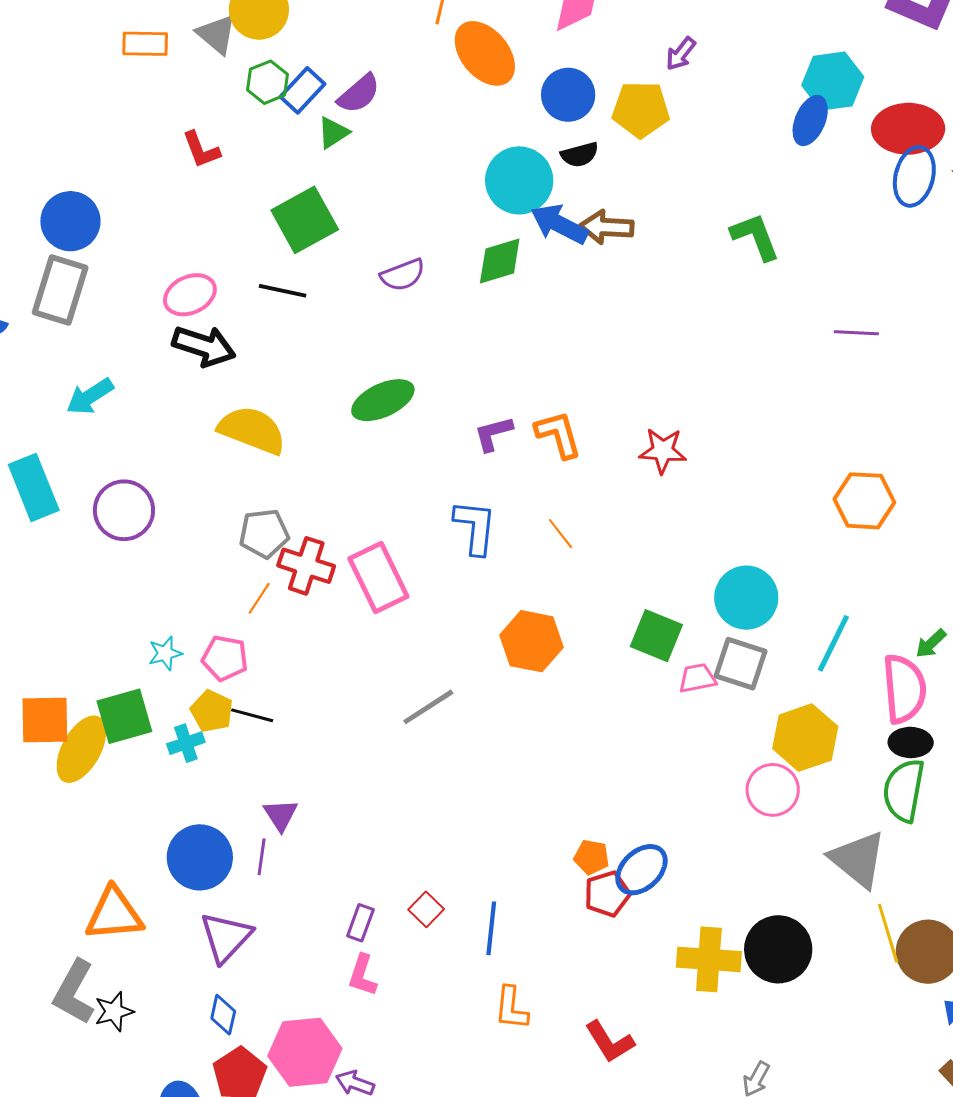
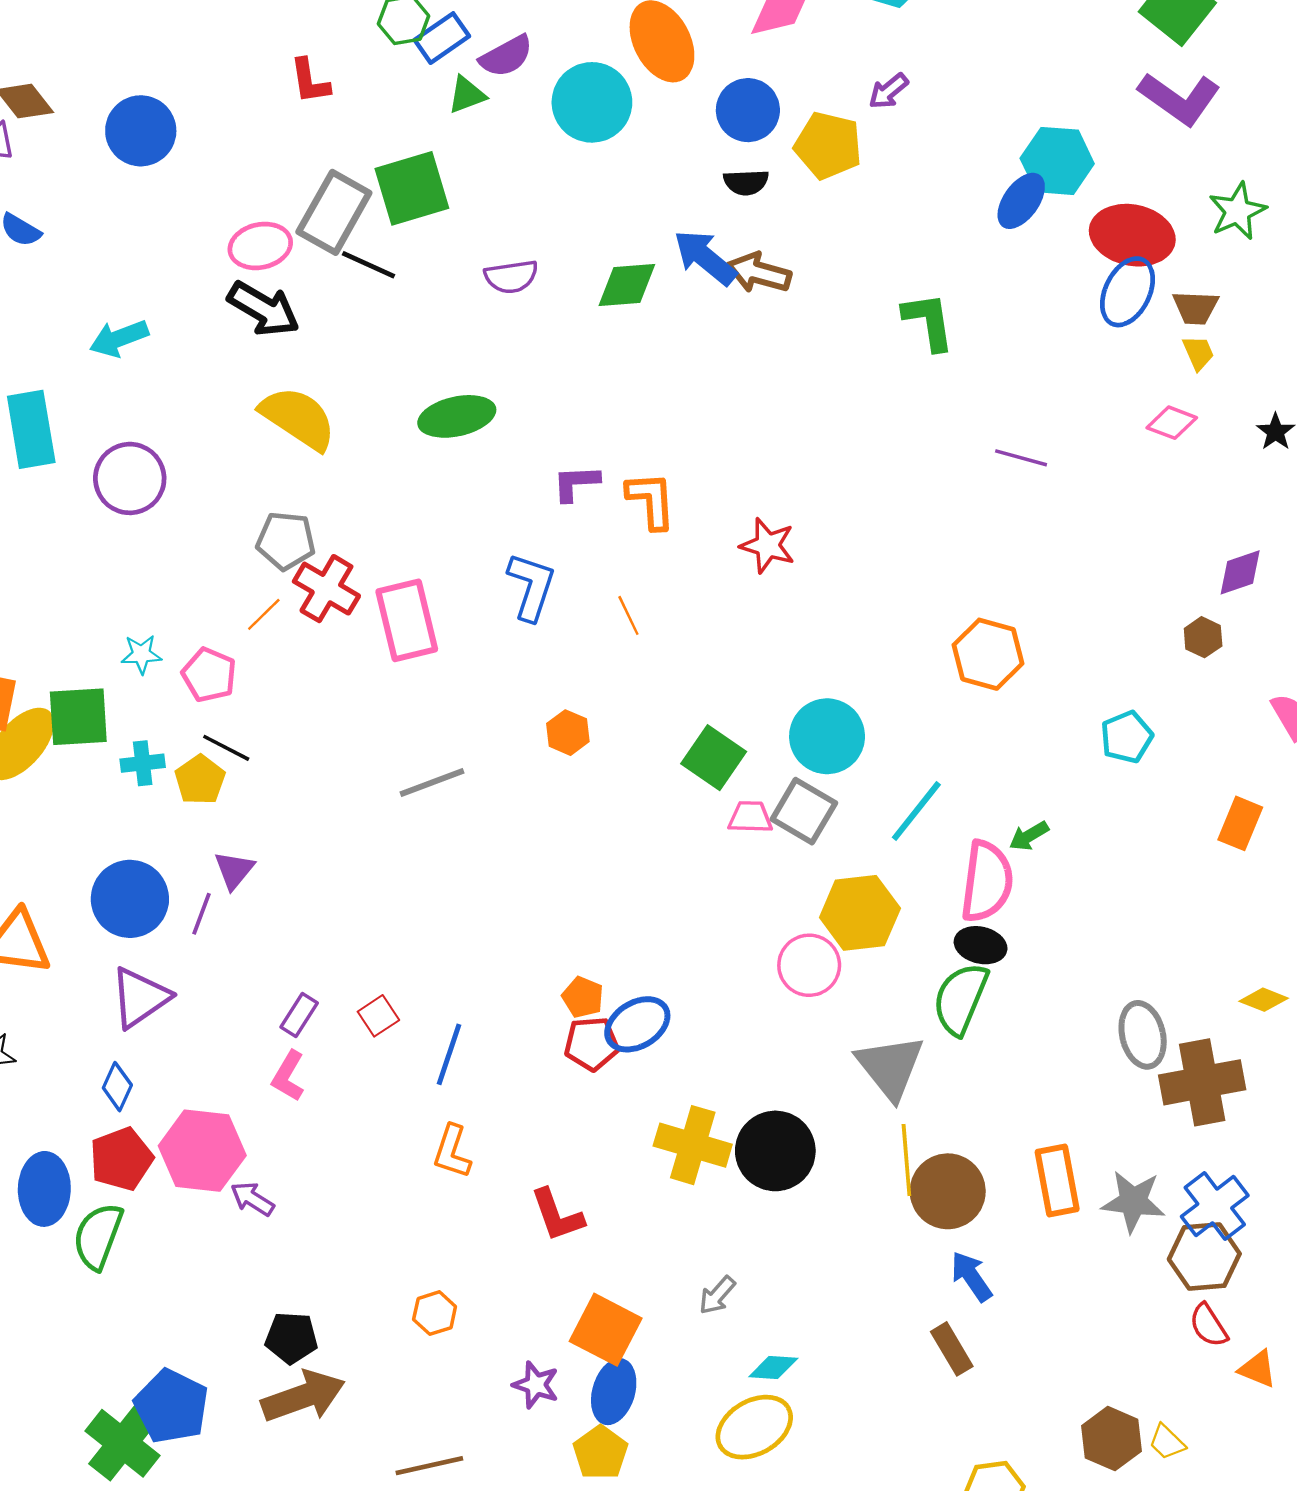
cyan circle: (519, 180) -> (592, 102), moved
gray rectangle: (60, 290) -> (334, 212), moved
orange hexagon: (532, 641) -> (568, 733), size x0.6
yellow pentagon: (212, 711) -> (200, 780), moved

